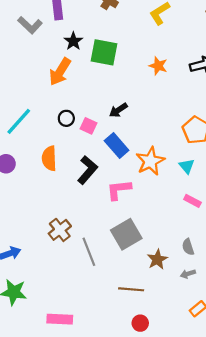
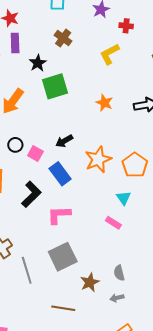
black star: (73, 41) -> (38, 63), moved
green square: (104, 52) -> (55, 86), turned -32
orange star: (150, 161) -> (98, 159), moved
pink rectangle: (192, 201) -> (113, 223), moved

